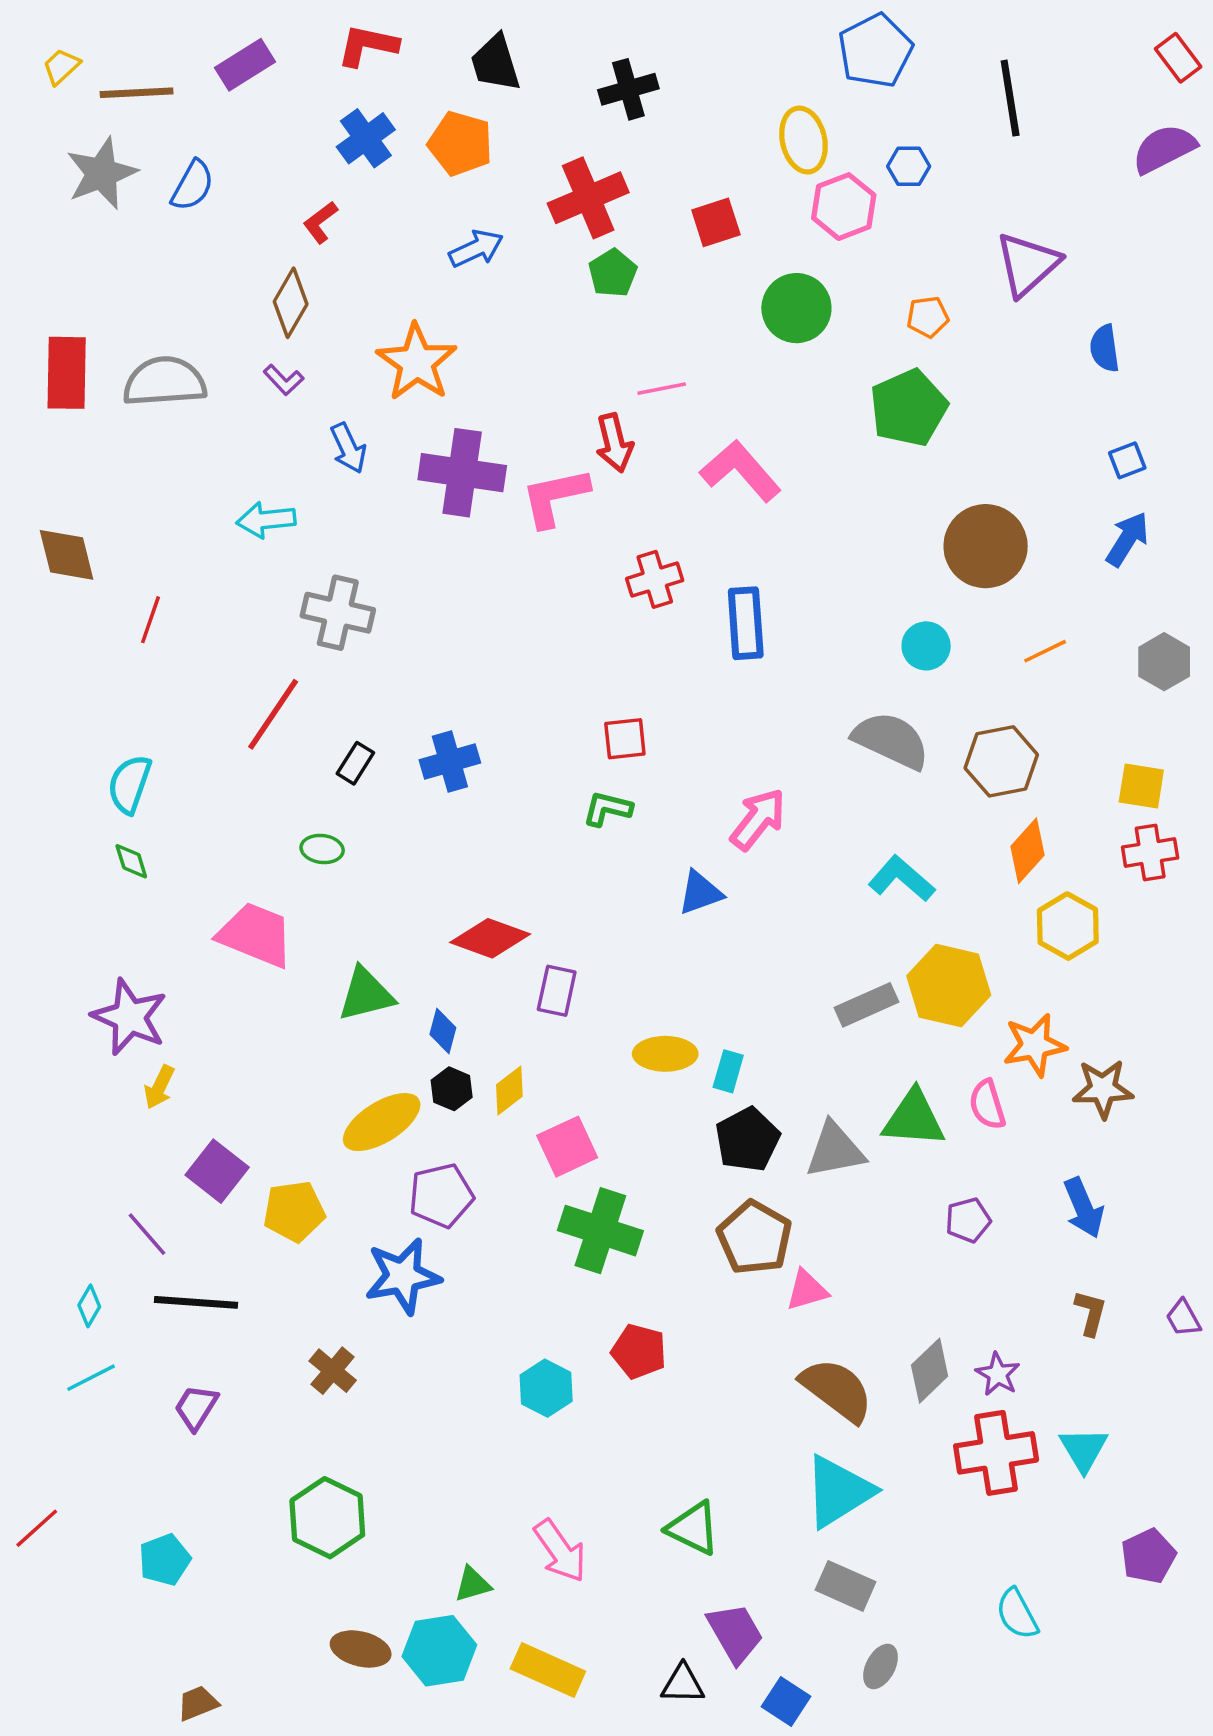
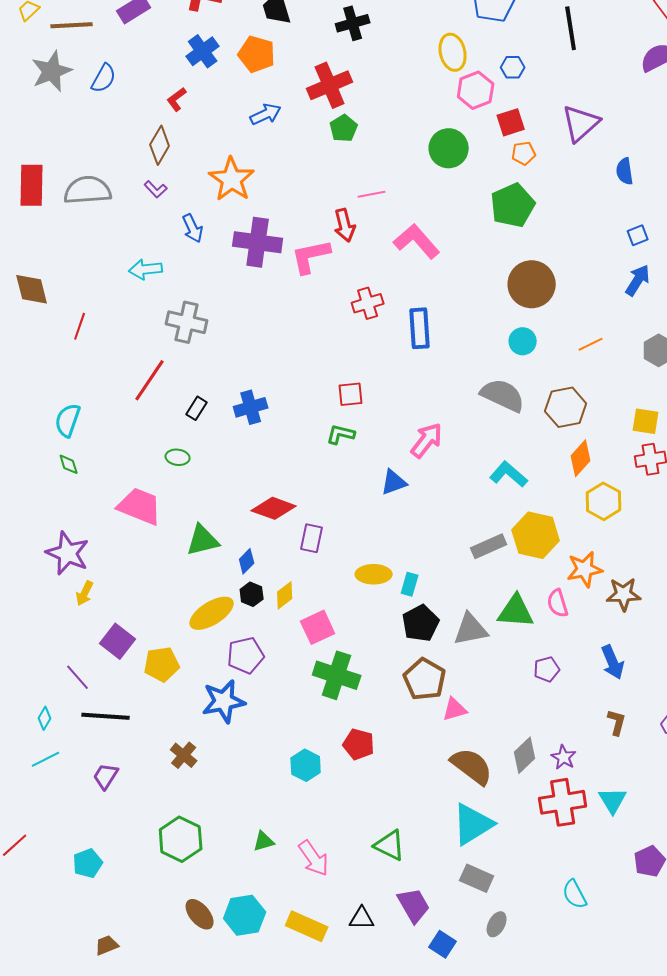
red square: (716, 222) -> (511, 122), moved
brown circle: (986, 546) -> (532, 284), moved
blue diamond: (443, 1031) -> (247, 561), turned 30
green triangle: (473, 1584) -> (264, 841), moved
brown ellipse: (361, 1649) -> (200, 914), turned 36
black triangle: (683, 1684) -> (362, 918), moved

